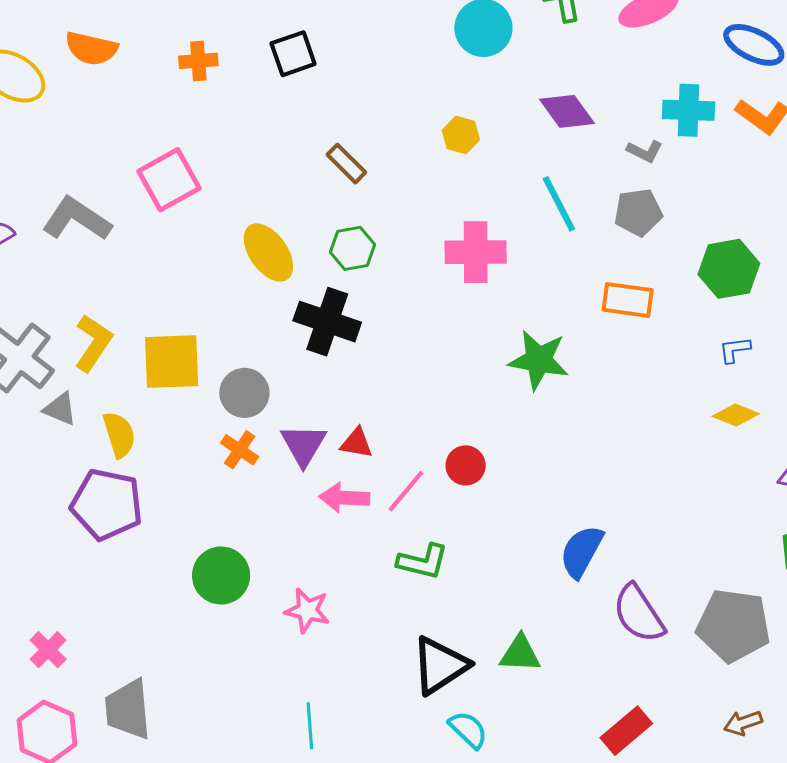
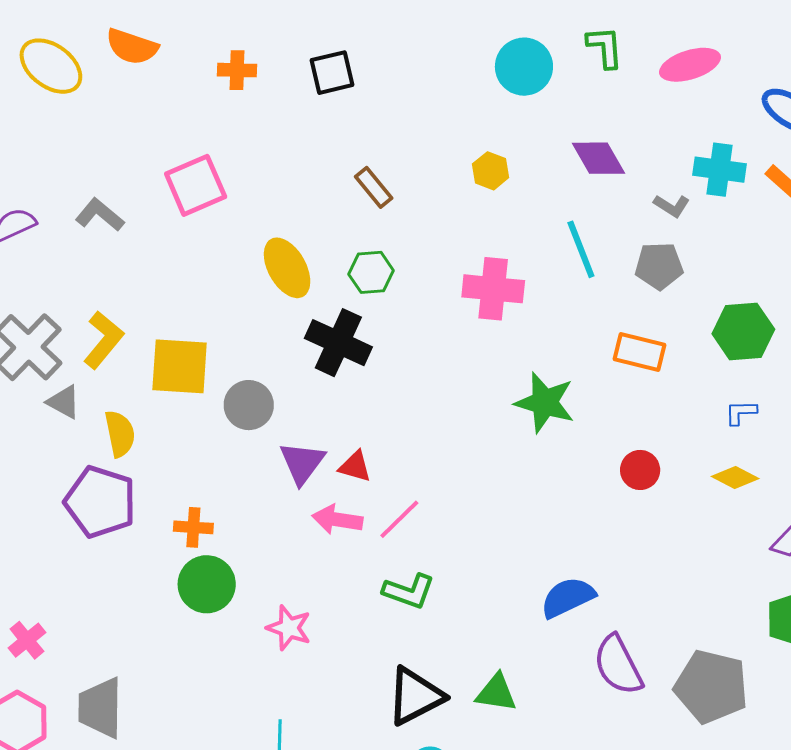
gray L-shape: (77, 219) -> (100, 215), size x0.7
orange cross: (240, 450) -> (193, 527), moved, turned -36
red circle: (466, 465) -> (640, 470), moved
blue semicircle: (582, 551) -> (568, 597), turned 30

